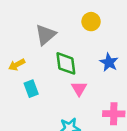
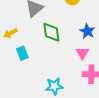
pink triangle: (79, 89) -> (82, 53), moved

